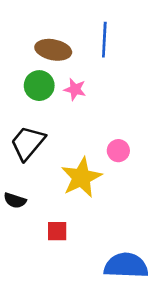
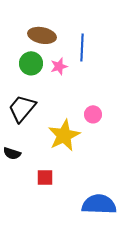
blue line: (104, 40) -> (82, 47), moved
pink star: (75, 89) -> (59, 66), turned -30

